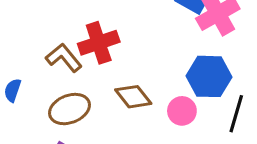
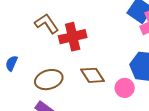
brown L-shape: (64, 58) -> (47, 24), moved

